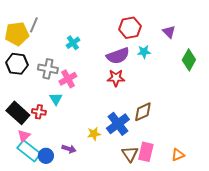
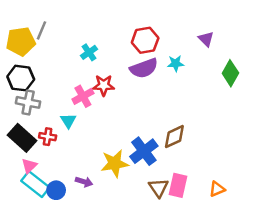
red hexagon: (130, 28) -> (145, 40), moved
gray cross: (48, 69) -> (28, 102), moved
red star: (116, 78) -> (104, 85), moved
yellow star: (94, 134) -> (115, 163), size x1.6

